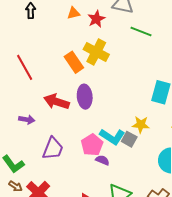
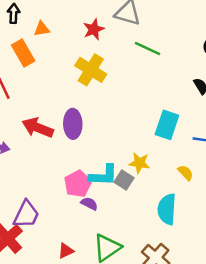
orange triangle: (74, 13) -> (42, 29), moved
orange rectangle: (74, 62) -> (23, 53), moved
cyan L-shape: (112, 137) -> (103, 175), turned -35
purple trapezoid: (53, 149) -> (26, 214), moved

